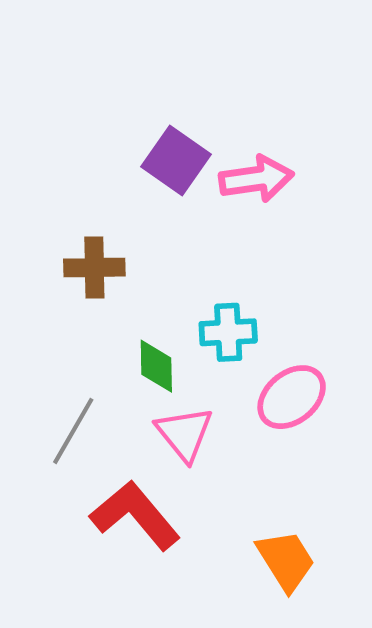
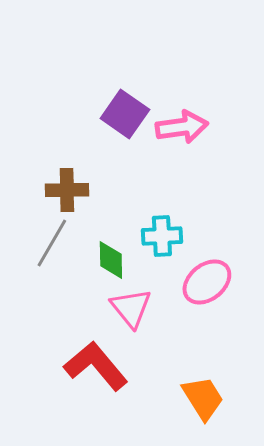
gray line: (73, 431) -> (52, 243), moved

